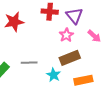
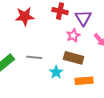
brown rectangle: (70, 58) -> (74, 58), turned 30

